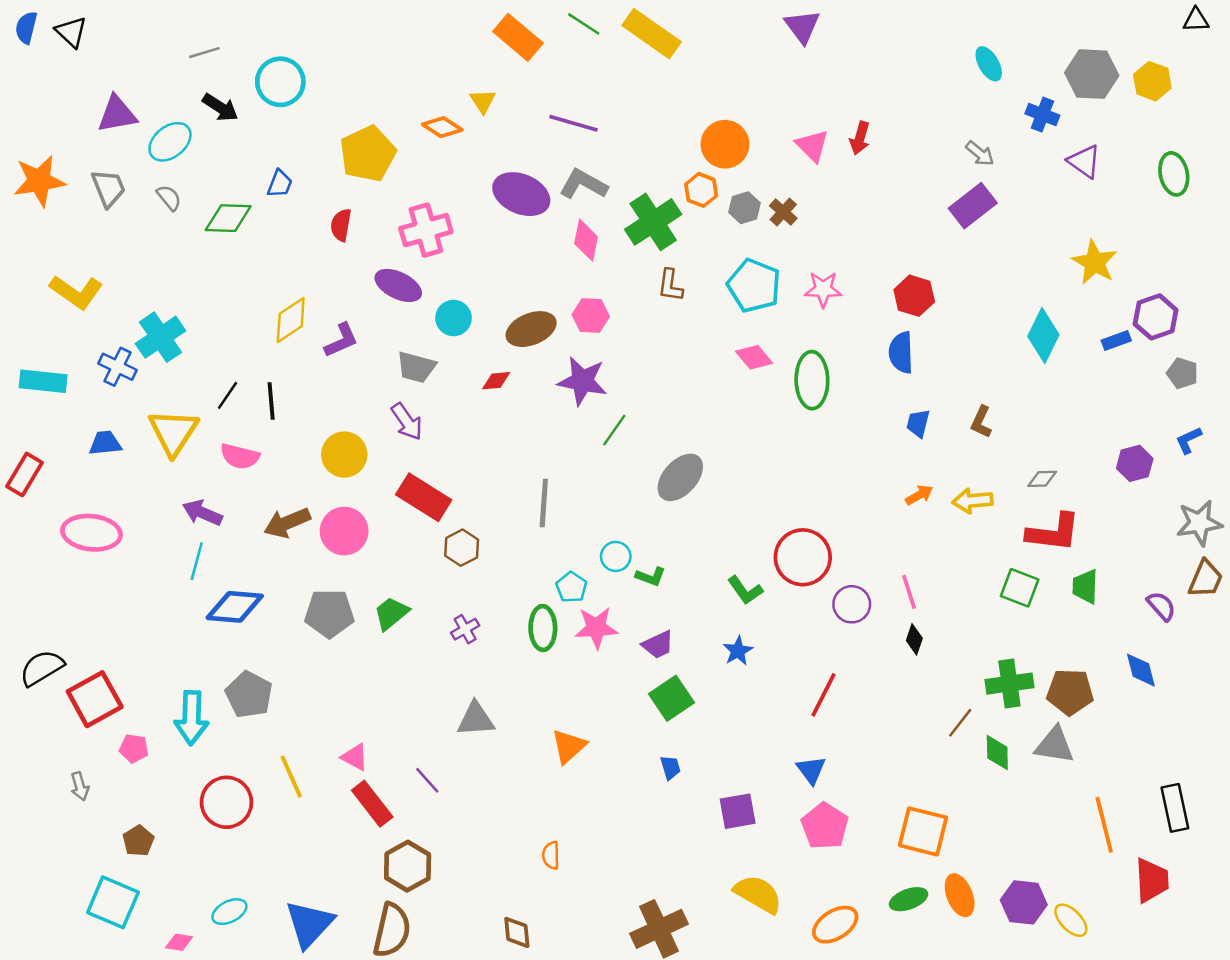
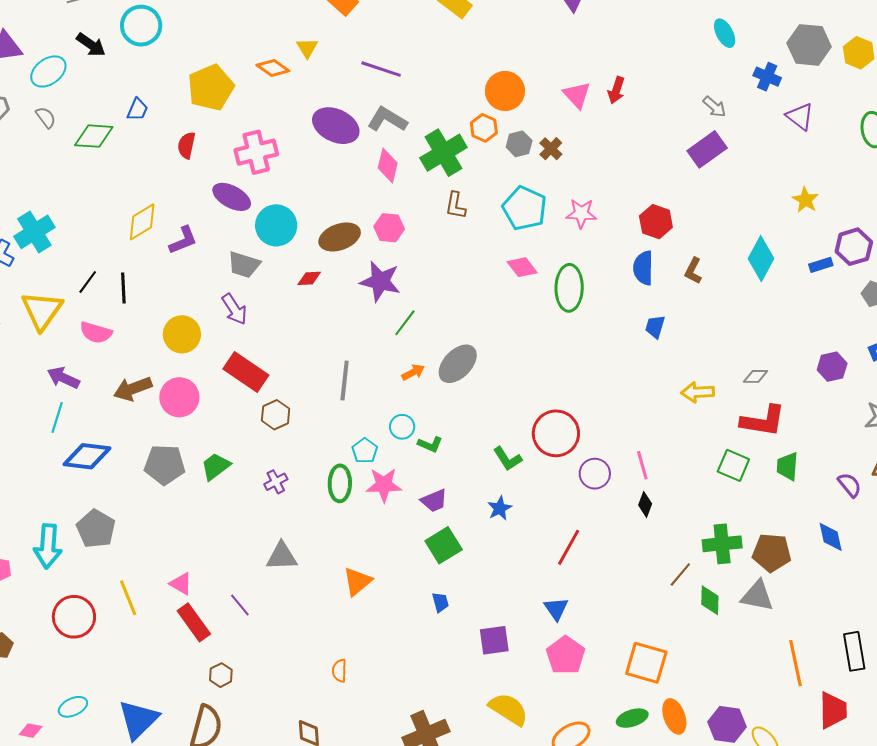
yellow star: (1095, 262) -> (805, 200), size x0.7
cyan circle: (454, 318) -> (276, 225), size x1.4
brown L-shape: (981, 422) -> (693, 271), moved
orange arrow: (919, 495) -> (413, 372), moved
brown hexagon: (408, 866) -> (221, 675), size x0.6

